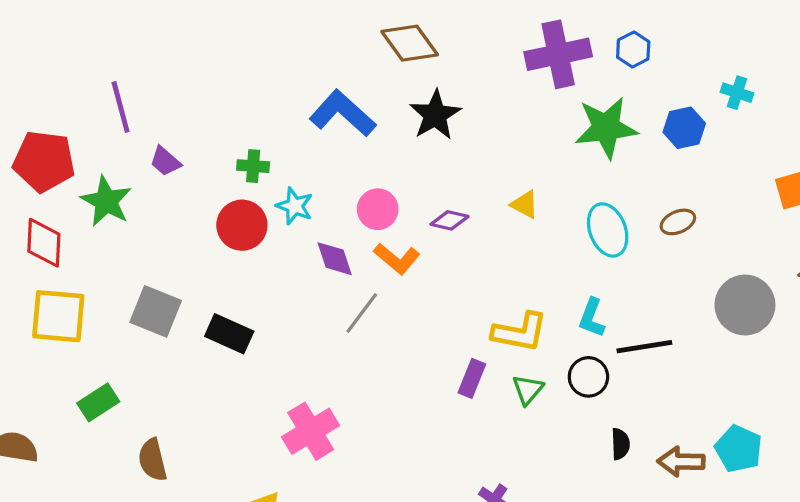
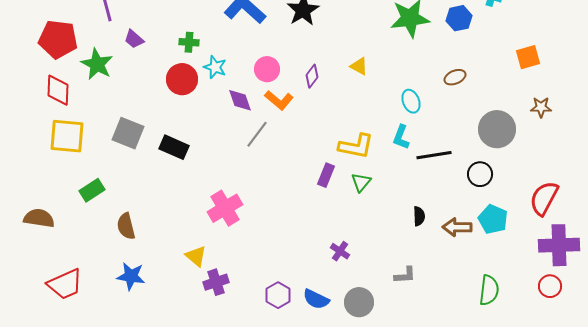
purple diamond: (450, 220) -> (312, 76), turned -65
cyan ellipse: (608, 230) -> (411, 101), moved, size x0.7
black circle: (588, 377) -> (480, 174), moved

